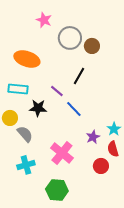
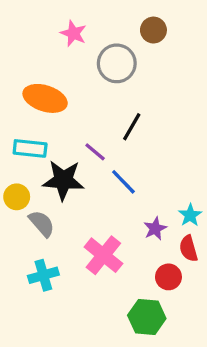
brown circle: (92, 46) -> (153, 30), moved
black star: (38, 108) -> (63, 180), size x1.4
green hexagon: (57, 190) -> (147, 317), moved

